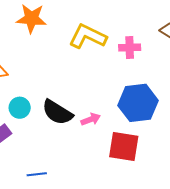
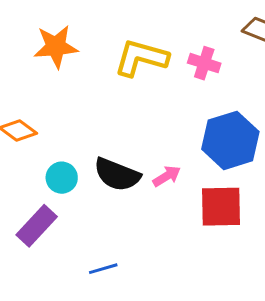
pink cross: (130, 47) -> (204, 63), turned 30

